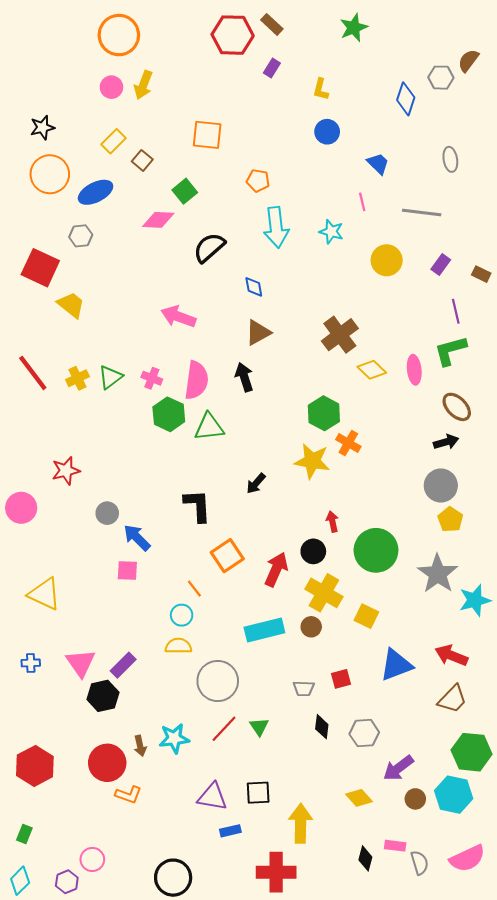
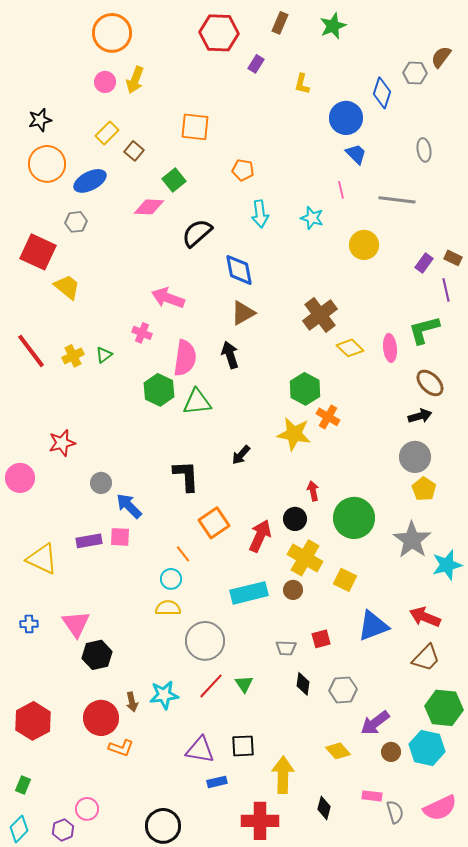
brown rectangle: (272, 24) -> (280, 23), moved, turned 70
blue circle: (327, 132) -> (346, 118), moved, size x1.4
cyan arrow: (276, 227) -> (260, 214), size x0.7
purple rectangle: (441, 265) -> (424, 263), moved
blue diamond: (254, 287) -> (239, 270), size x1.6
purple line: (456, 311) -> (446, 290), moved
green triangle: (110, 377) -> (104, 355), size x0.7
pink cross: (152, 378) -> (142, 333), moved
purple rectangle: (123, 665) -> (89, 541), moved, turned 35
black diamond: (365, 858) -> (324, 808), moved

